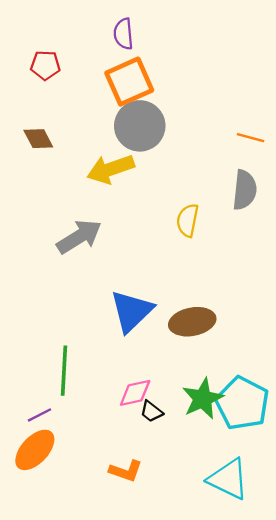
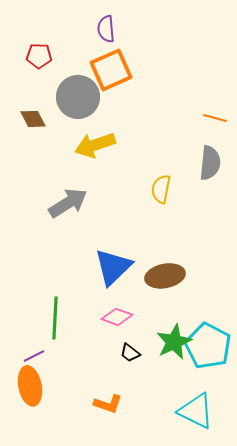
gray circle: (140, 126) -> (78, 97), moved
pink diamond: (135, 393) -> (117, 317), moved, turned 32
orange ellipse: (35, 450) -> (30, 386), turned -54

